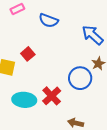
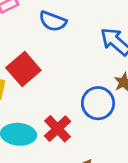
red square: (28, 54) -> (23, 69), size x1.6

